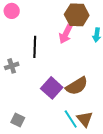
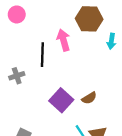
pink arrow: (66, 34) -> (63, 40), moved, turned 138
brown semicircle: (77, 86) -> (89, 98), size x0.6

